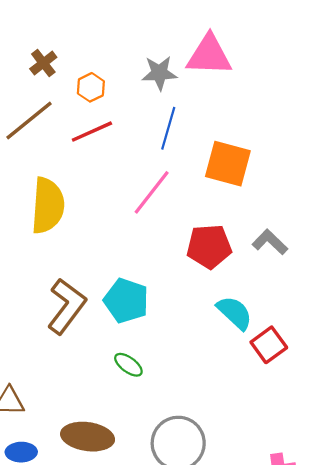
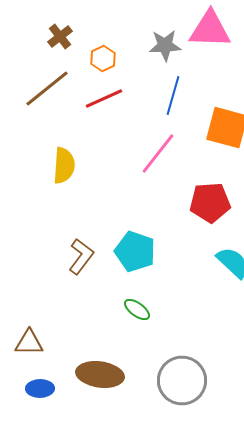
yellow semicircle: (48, 206) -> (64, 166), size x0.7
brown L-shape: (67, 306) -> (81, 256), size x0.7

